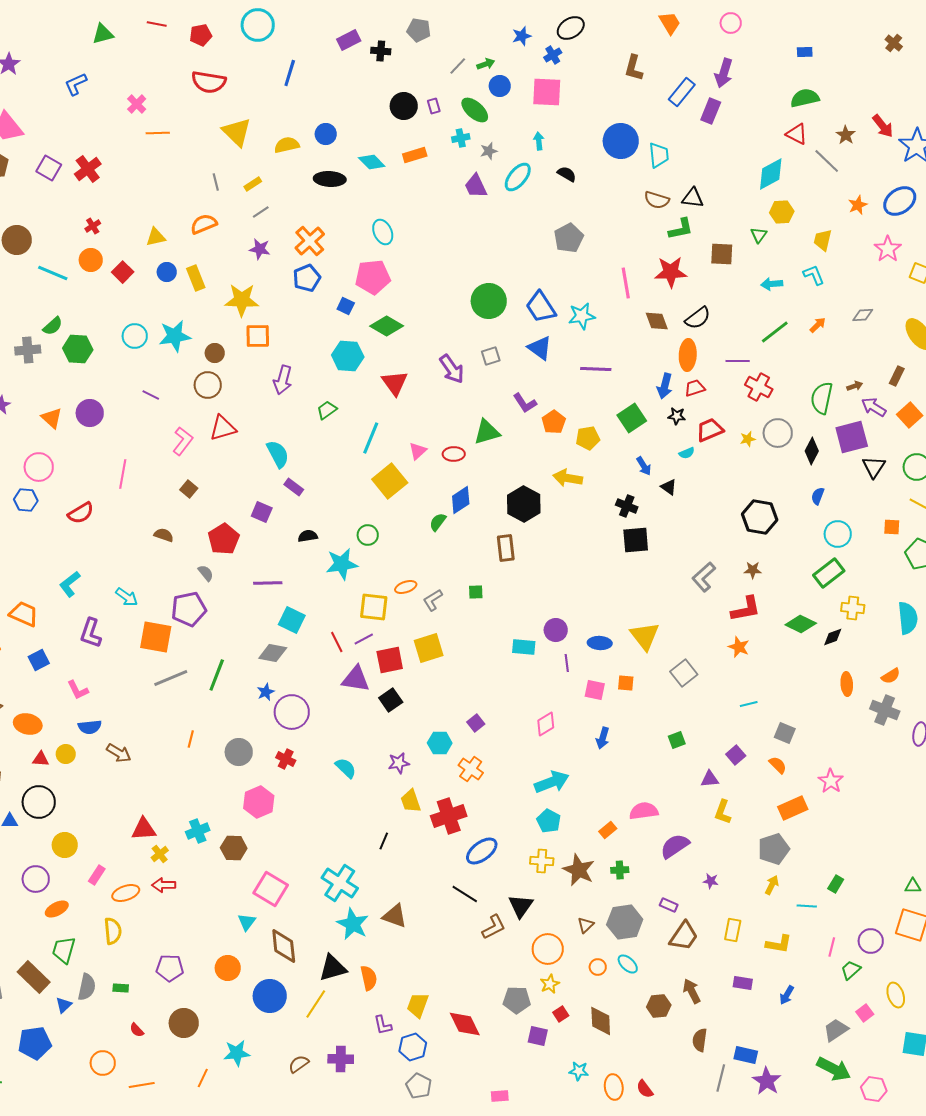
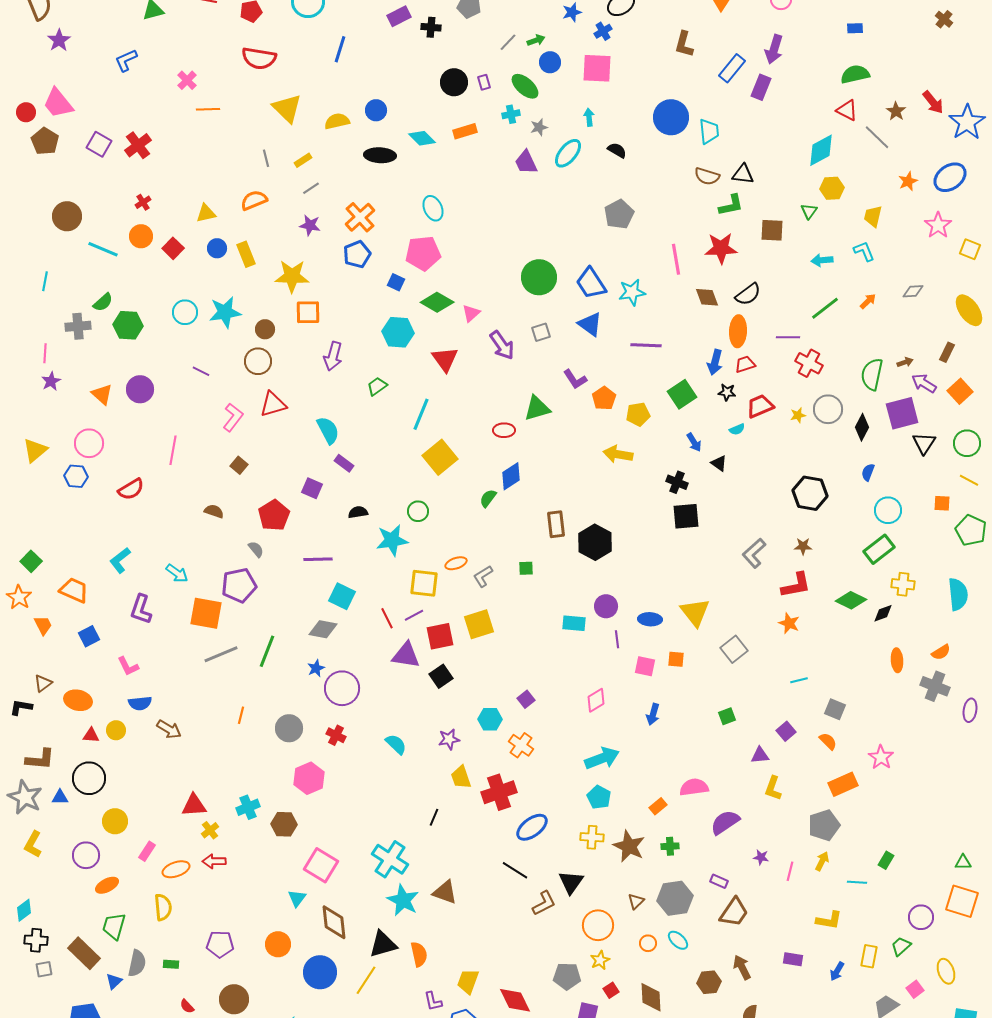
pink triangle: (418, 451) -> (471, 313), moved
black hexagon: (524, 504) -> (595, 542), moved
yellow rectangle: (733, 930) -> (869, 956), moved
pink line: (832, 947) -> (790, 871), moved

